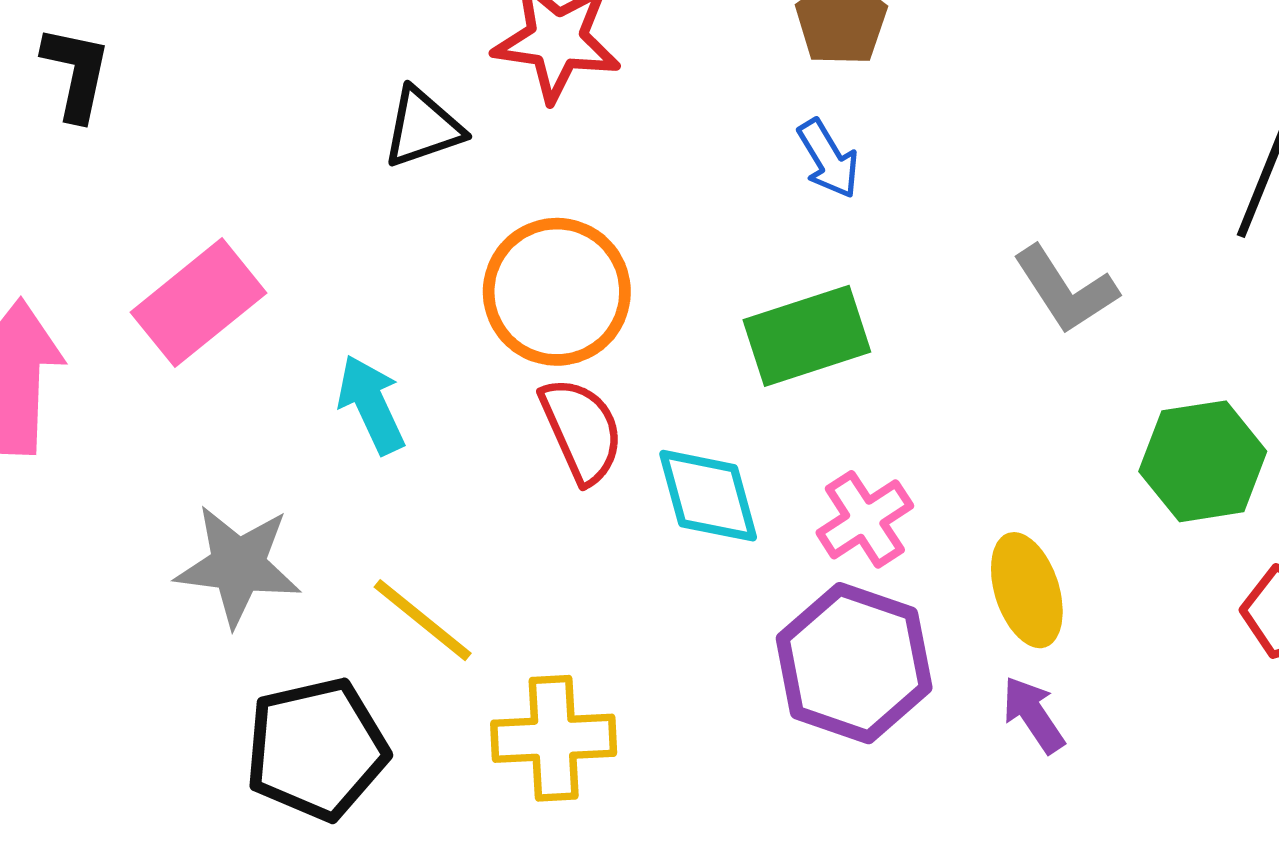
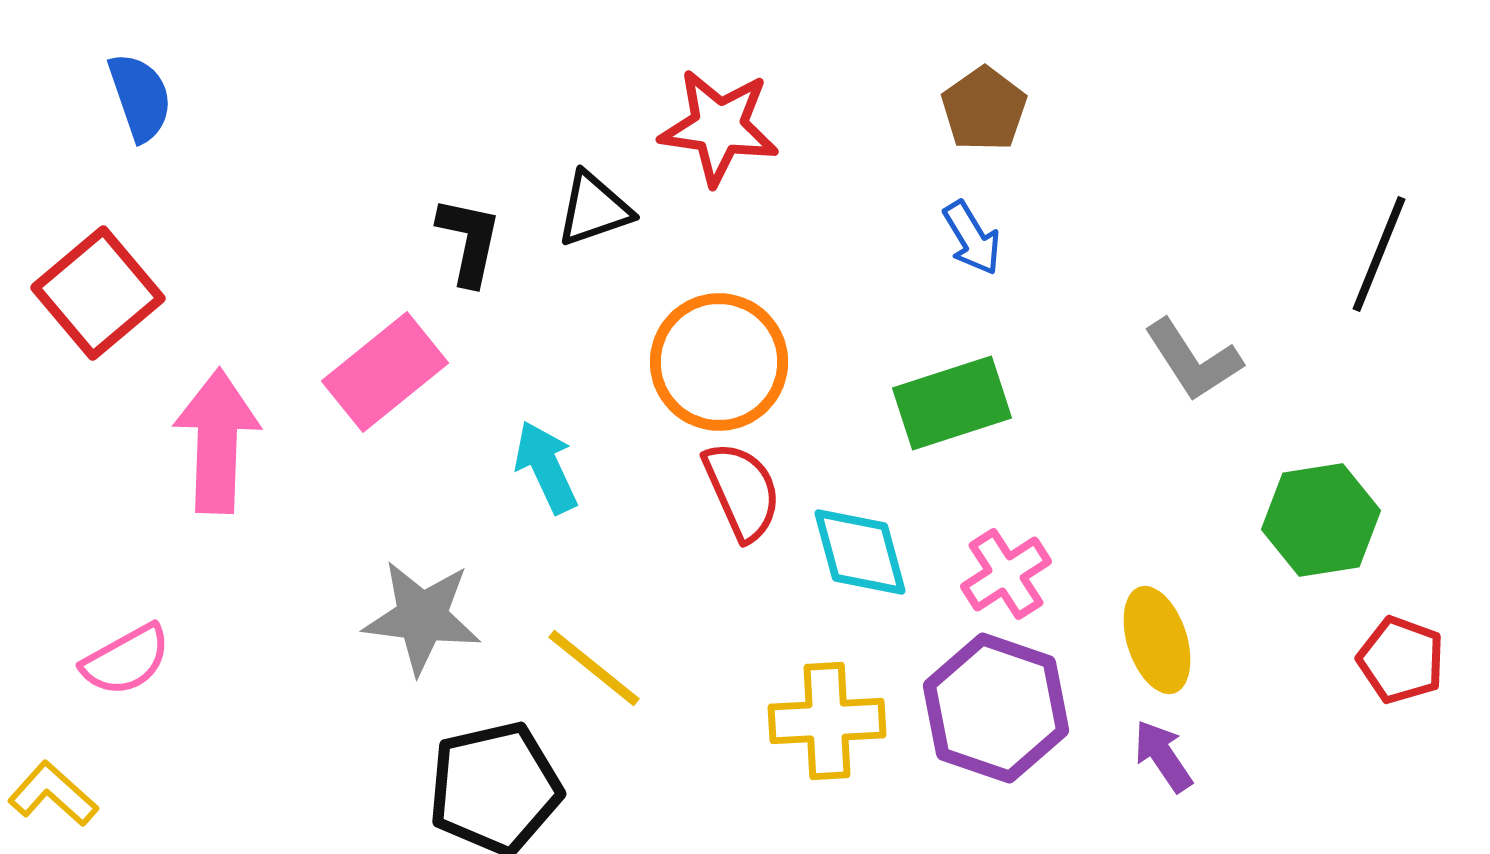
black L-shape: (76, 73) -> (469, 241), moved
yellow cross: (554, 738) -> (827, 721), moved

